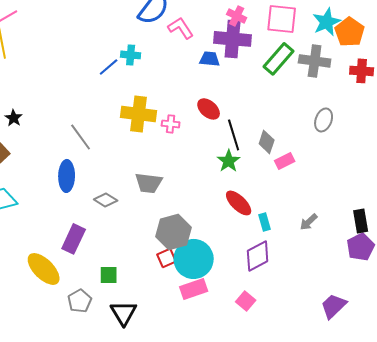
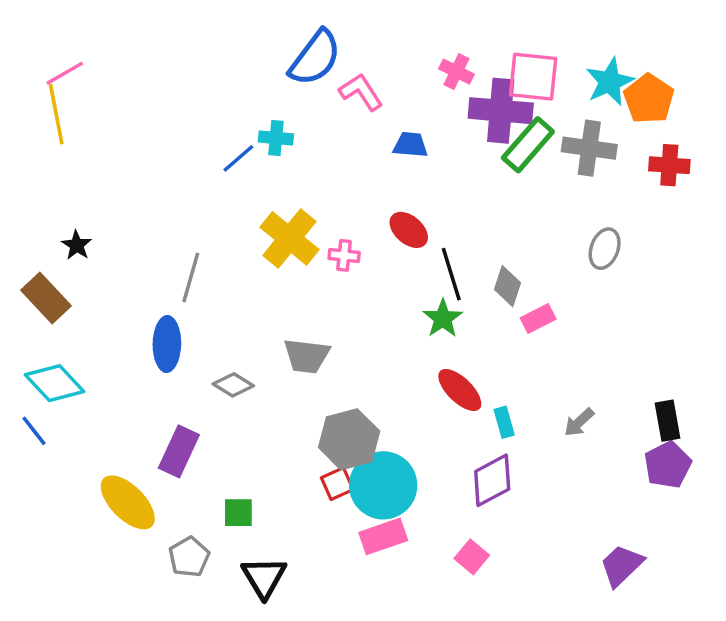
purple cross: (233, 39) -> (501, 111), moved
yellow cross: (139, 114) -> (290, 238), turned 32
gray line: (81, 137) -> (191, 278), turned 52

